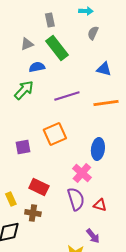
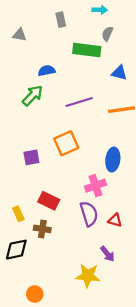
gray triangle: (27, 44) -> (20, 35), moved, turned 32
green rectangle: (57, 48) -> (87, 50), moved, turned -45
pink cross: (82, 173) -> (95, 186), turned 30

